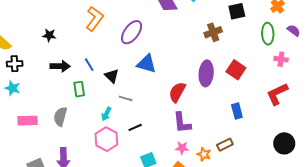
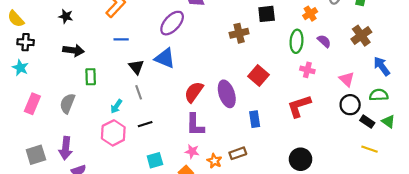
purple ellipse: (132, 32) -> (172, 23), moved
blue line: (89, 65) -> (121, 39), moved, turned -64
purple ellipse: (206, 73) -> (227, 94), moved, turned -30
black triangle: (112, 76) -> (136, 67), moved
gray line: (126, 98) -> (139, 92), turned 48
pink rectangle: (28, 121) -> (32, 104), turned -72

